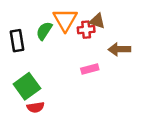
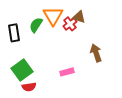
red cross: (86, 30) -> (70, 24), turned -32
brown arrow: (119, 49) -> (96, 53), moved, turned 72
pink rectangle: (90, 69) -> (67, 72), moved

